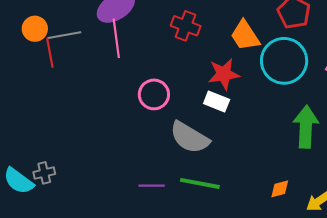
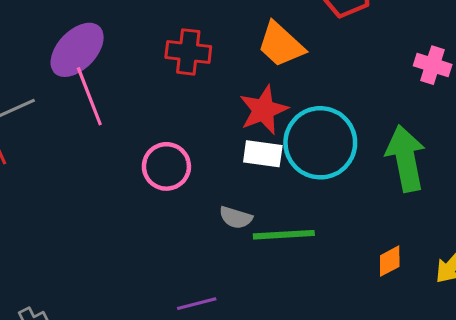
cyan circle: (284, 61) -> (320, 143), moved
gray semicircle: (190, 137) -> (236, 218), size x0.5
green line: (200, 183) -> (284, 235), moved

